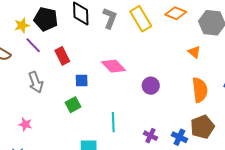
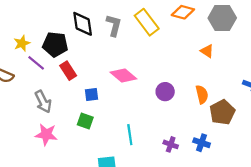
black pentagon: (46, 19) -> (55, 44), moved
orange semicircle: (200, 90) -> (202, 94), moved, size x0.7
green square: (73, 105) -> (85, 121), turned -35
pink star: (25, 124) -> (46, 134), moved, size x1.5
brown pentagon: (202, 127) -> (222, 112), moved

